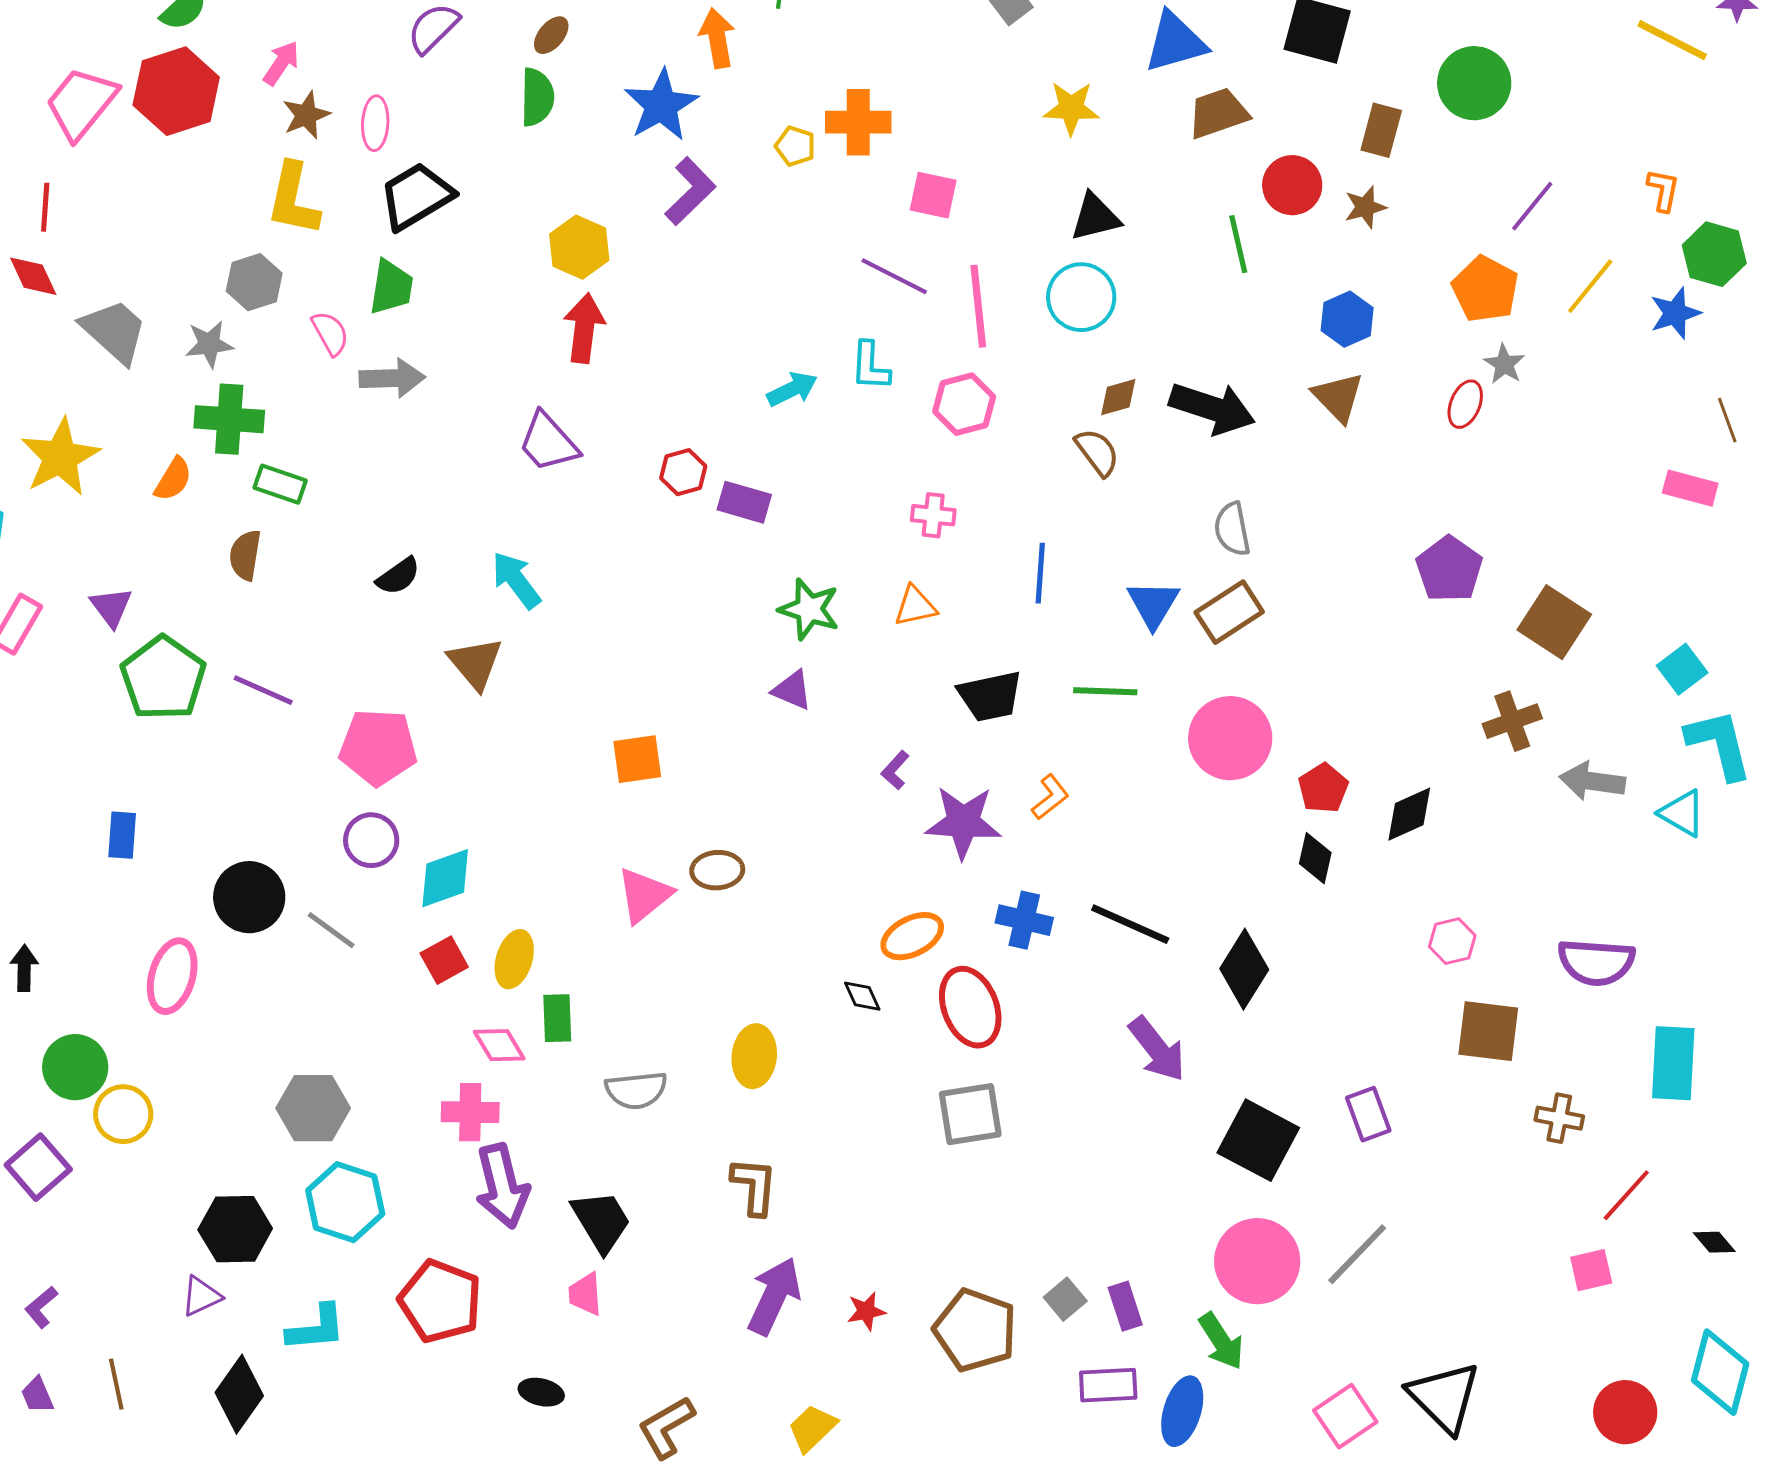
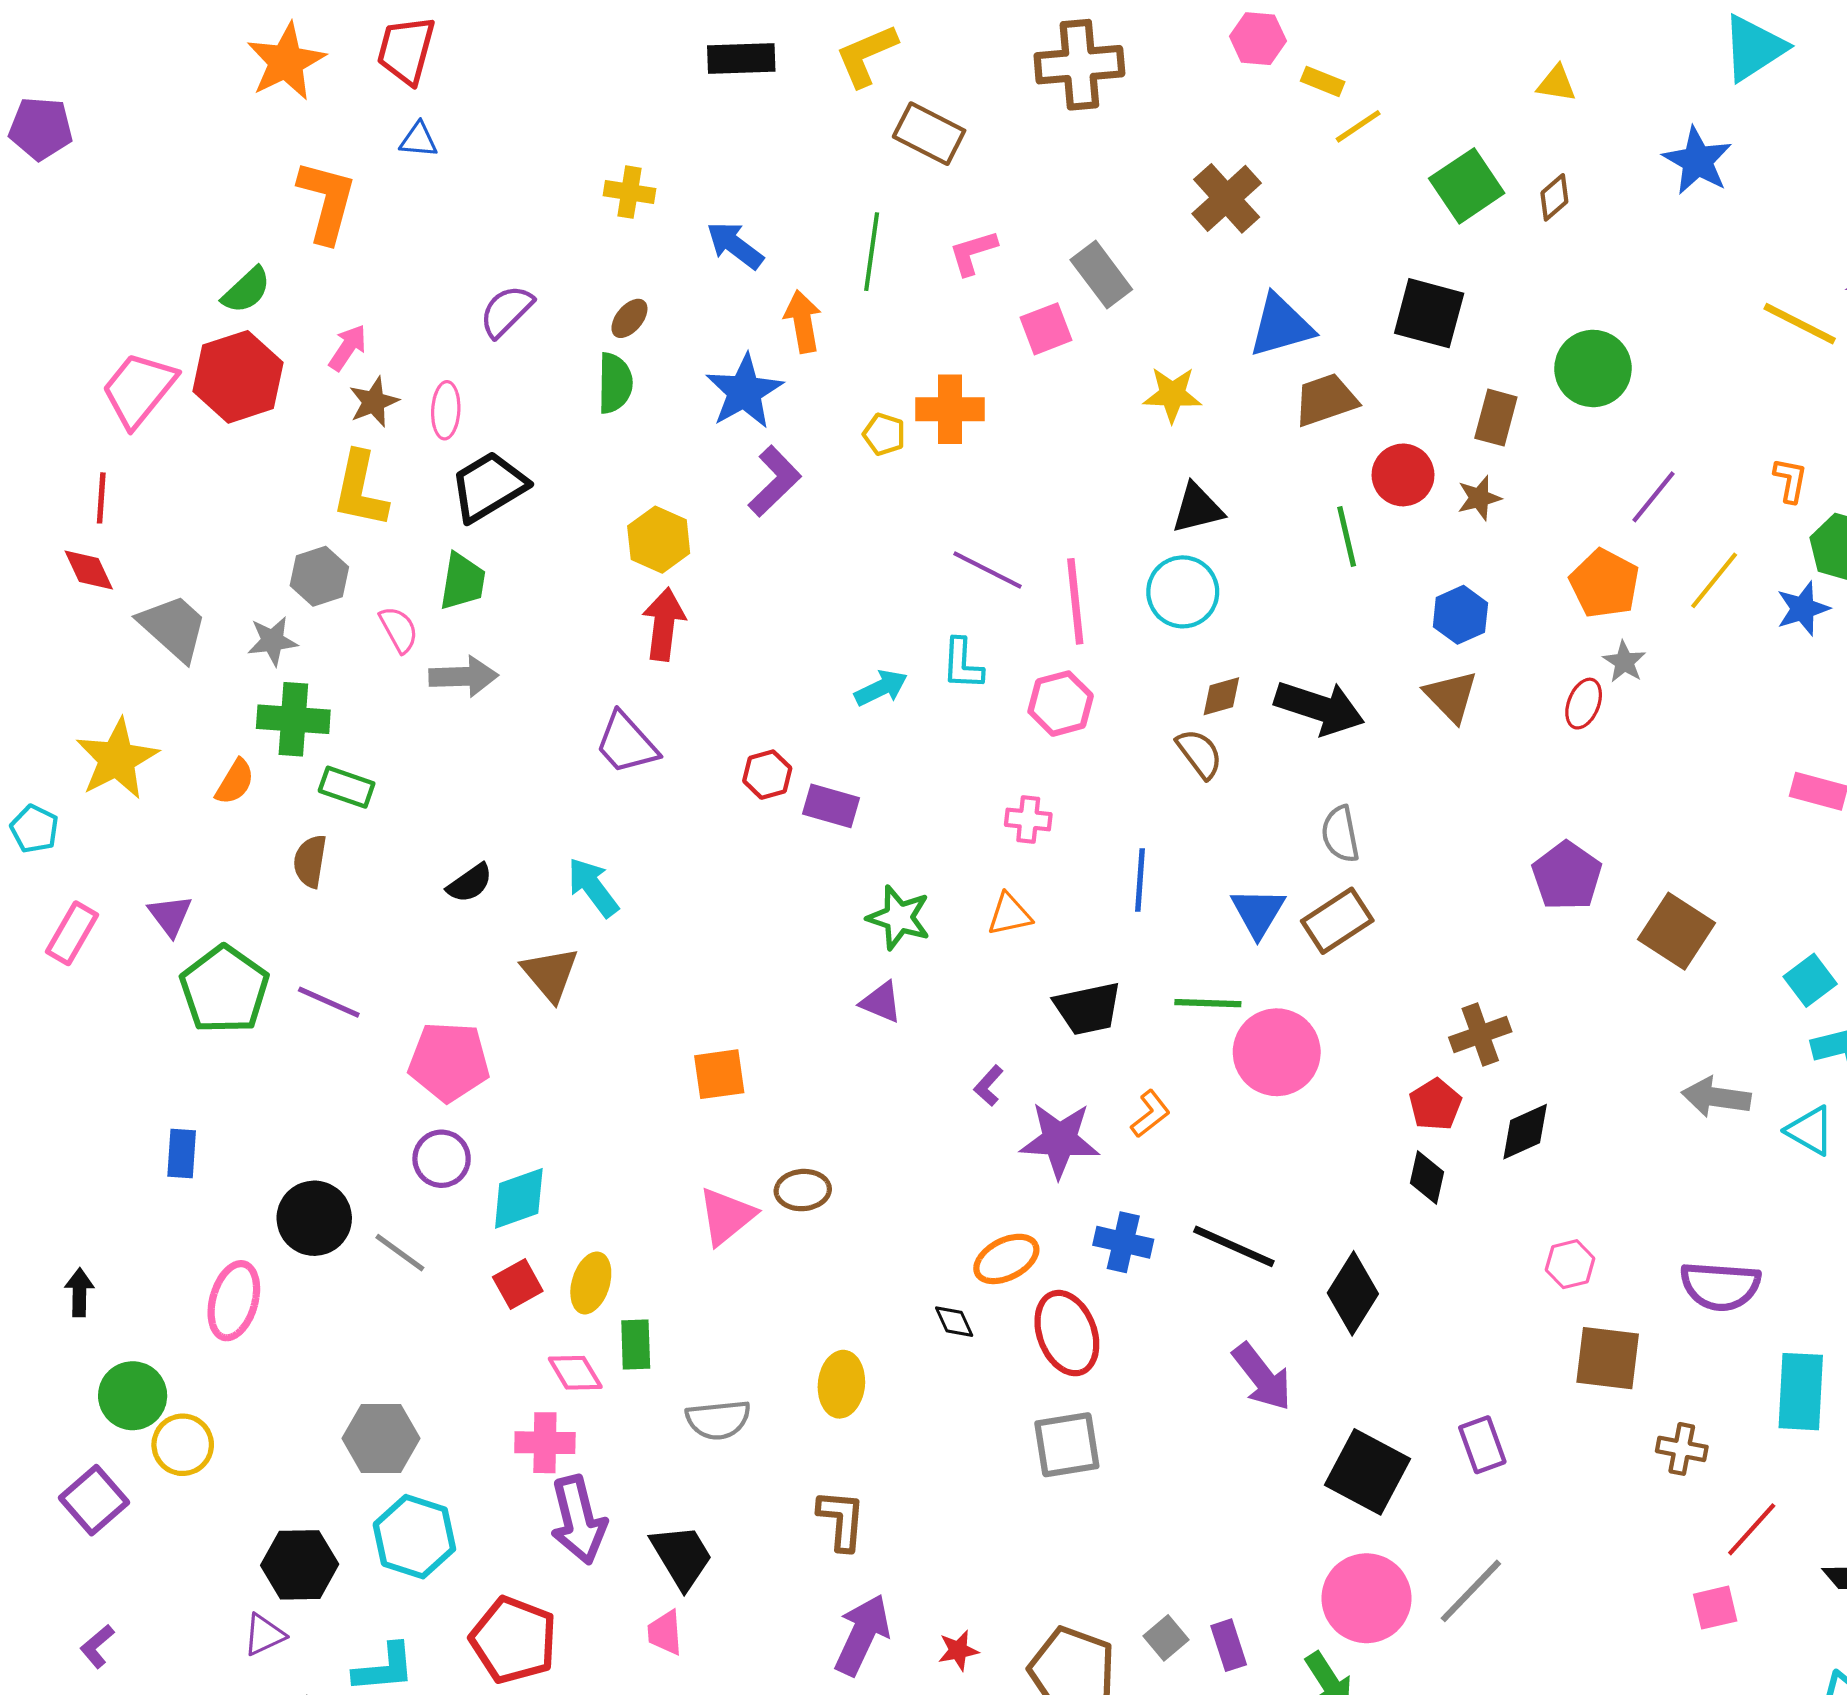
pink square: (933, 195) -> (1046, 329), moved, turned -33
brown cross: (1512, 721) -> (1480, 1035), moved
pink circle: (1230, 738) -> (1277, 1052), moved

